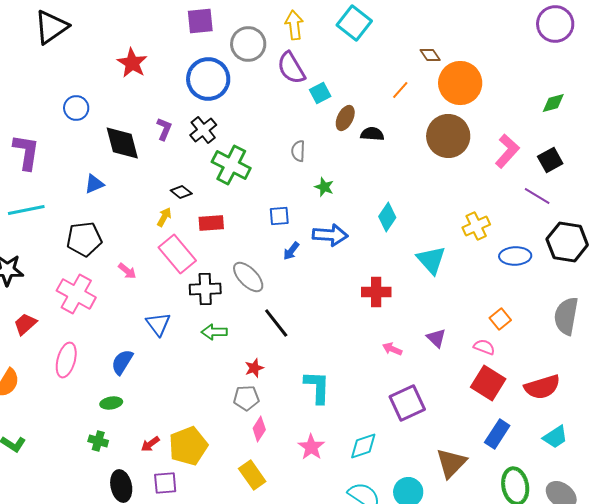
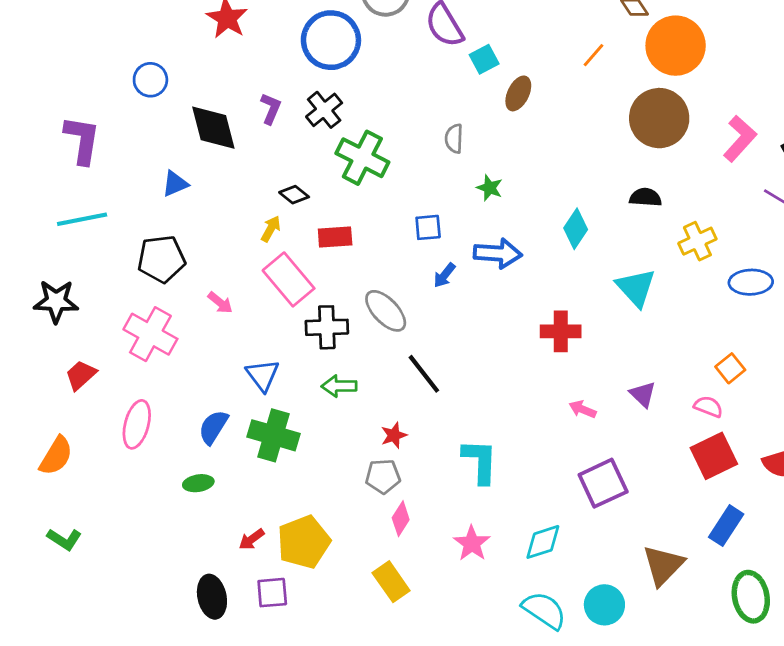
black semicircle: (372, 134) -> (645, 197), moved
red square: (488, 383) -> (714, 456), turned 32
green cross: (98, 441) -> (274, 435), moved, size x1.8

